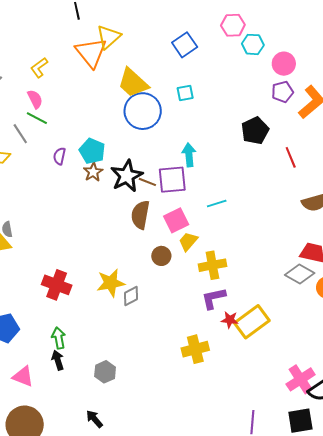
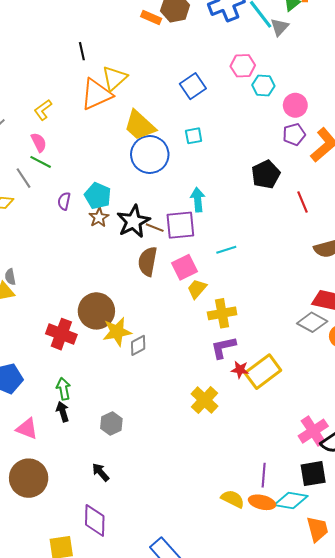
orange triangle: (91, 53) -> (96, 94), turned 44
brown circle: (161, 256) -> (96, 311), moved, size x1.8
yellow cross: (195, 349) -> (205, 400), turned -32

